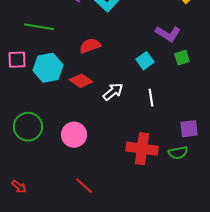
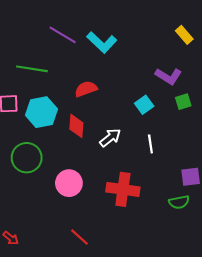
red diamond: (81, 81) -> (76, 126), turned 60
green circle: (28, 127) -> (27, 158), moved
red cross: (142, 149) -> (123, 189), moved

